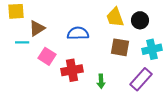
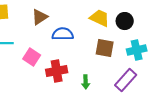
yellow trapezoid: (115, 17) -> (100, 18), turned 135
brown triangle: (37, 28) -> (40, 17), moved

